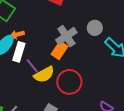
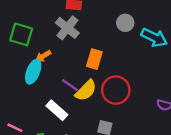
gray cross: (66, 36) -> (67, 28), moved
white rectangle: (19, 52) -> (57, 110), moved, turned -48

